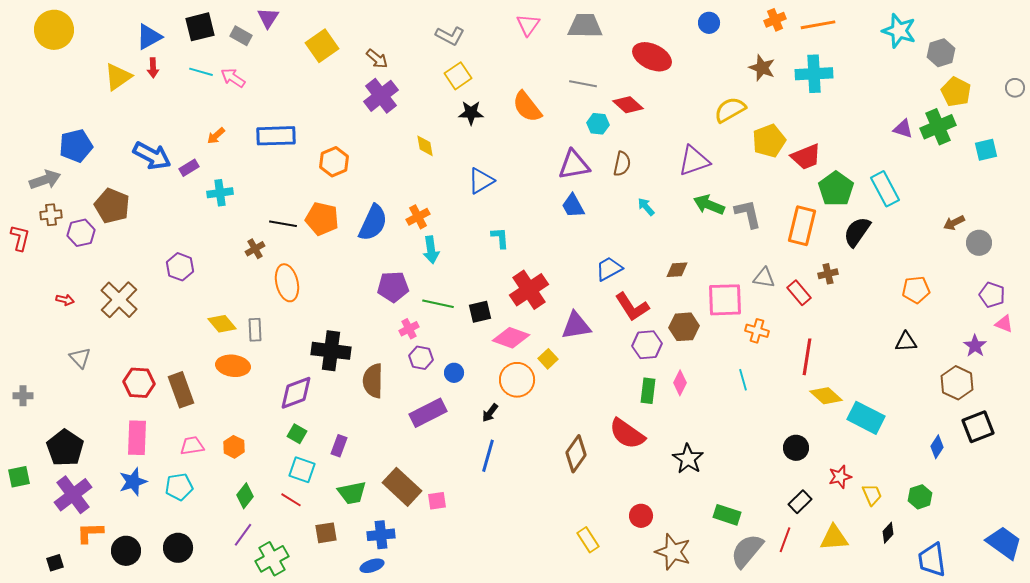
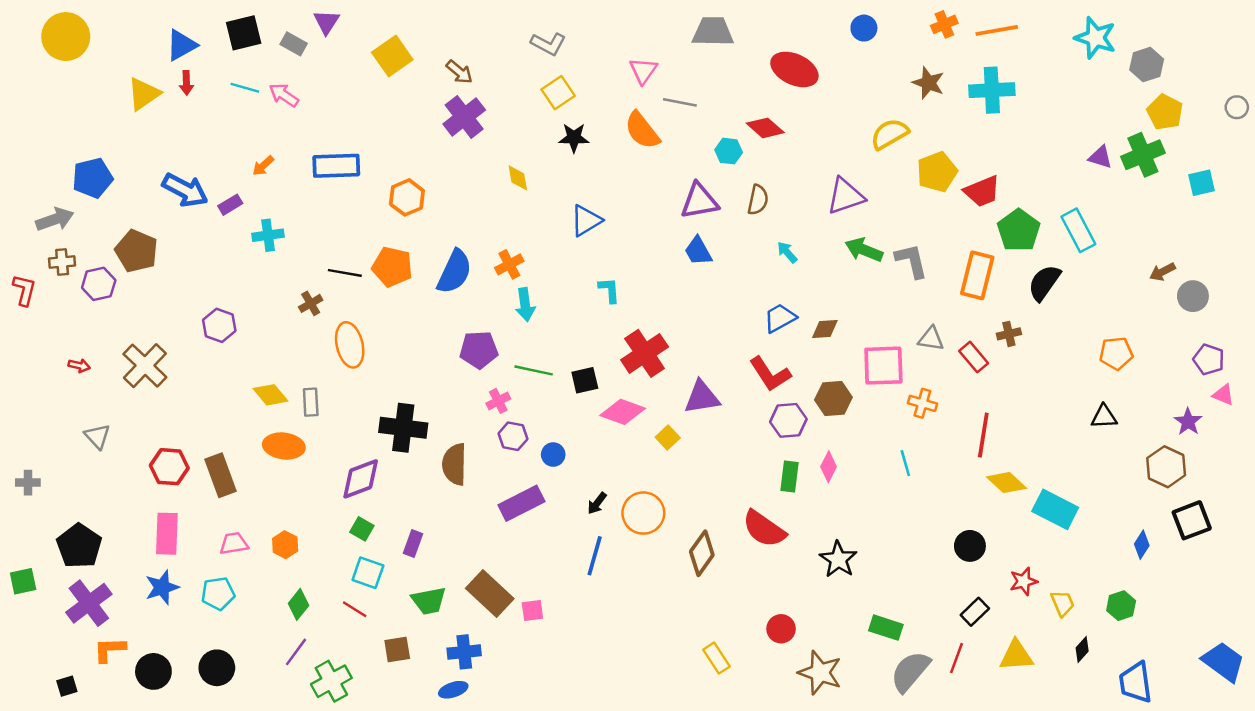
pink triangle: (528, 25) -> (643, 71), moved
gray line: (583, 84) -> (680, 102), moved
blue trapezoid: (609, 269) -> (780, 318), moved
orange circle: (517, 380) -> (643, 513), moved

